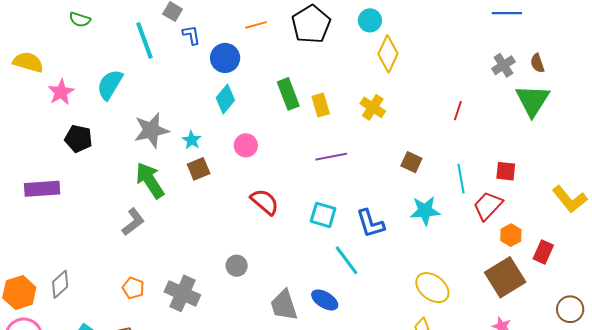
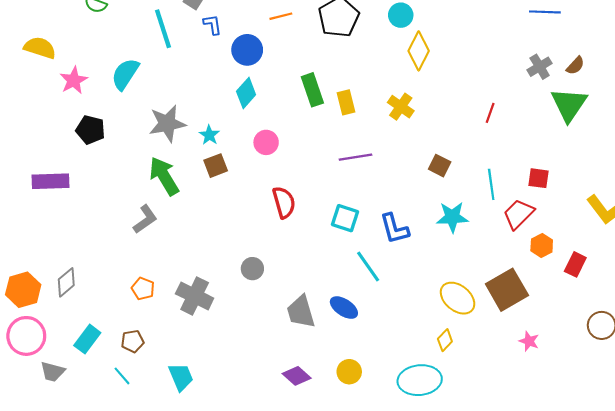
brown semicircle: (537, 63) -> (575, 66), turned -120
red semicircle: (265, 202) -> (284, 202), turned 32
brown square: (505, 277) -> (507, 290), moved

